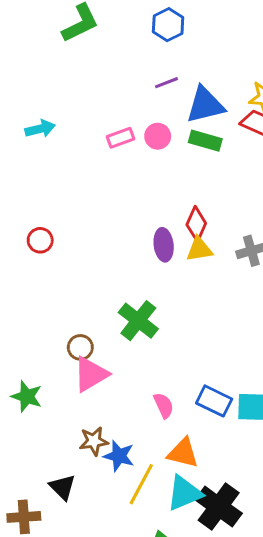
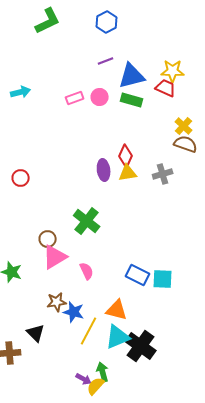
red circle: (40, 240) -> (21, 178), moved
pink semicircle: (164, 405) -> (87, 271), moved

